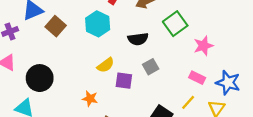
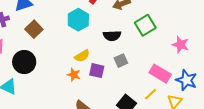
brown square: (56, 26) -> (34, 29), moved
pink star: (203, 46) -> (180, 45), moved, turned 30
pink rectangle: (197, 78) -> (160, 74), size x1.5
orange star: (90, 99) -> (74, 75), moved

